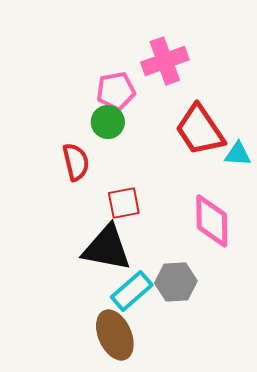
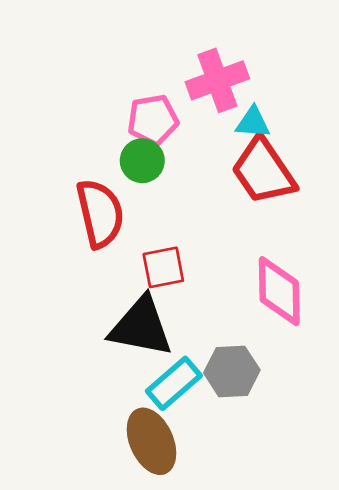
cyan triangle: (238, 154) -> (253, 123), moved
red semicircle: (76, 162) -> (100, 213), size x1.4

